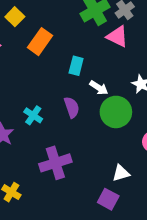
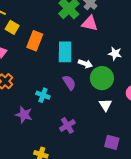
cyan rectangle: (76, 66) -> (65, 52), size x1.5
purple cross: (55, 163) -> (67, 126), size x0.7
white triangle: (121, 173) -> (105, 105), moved, turned -32

